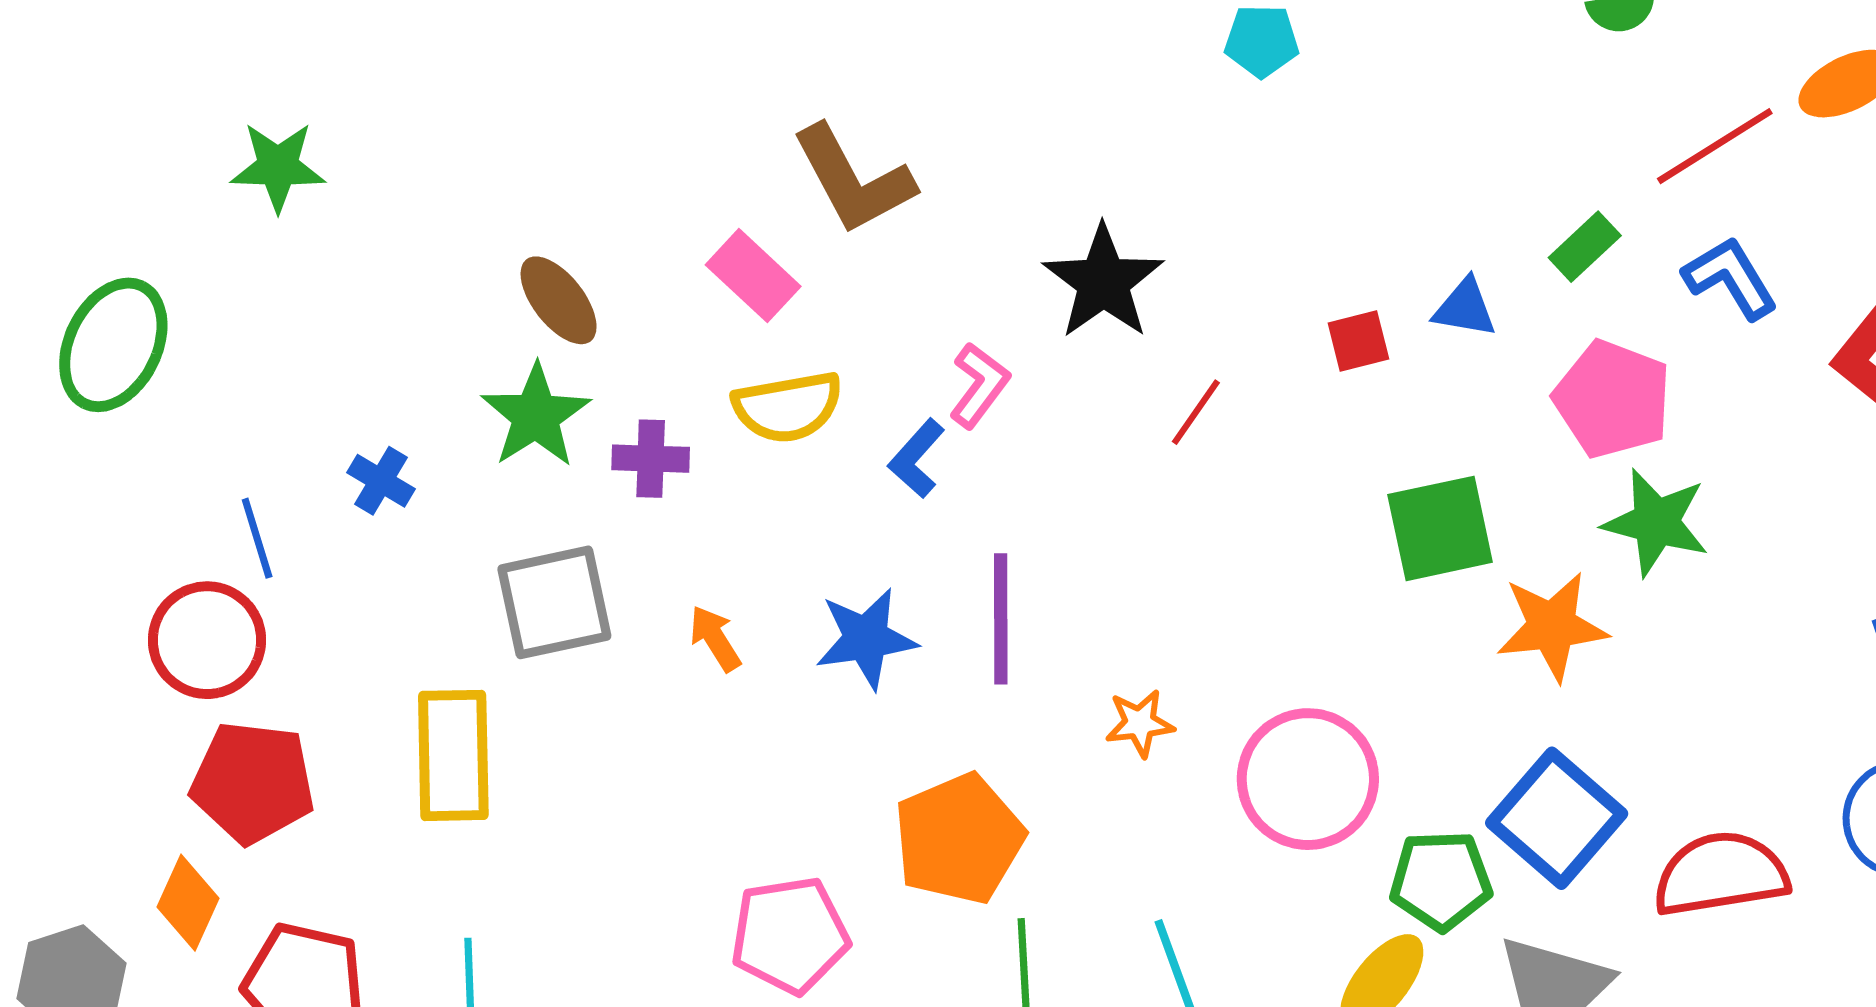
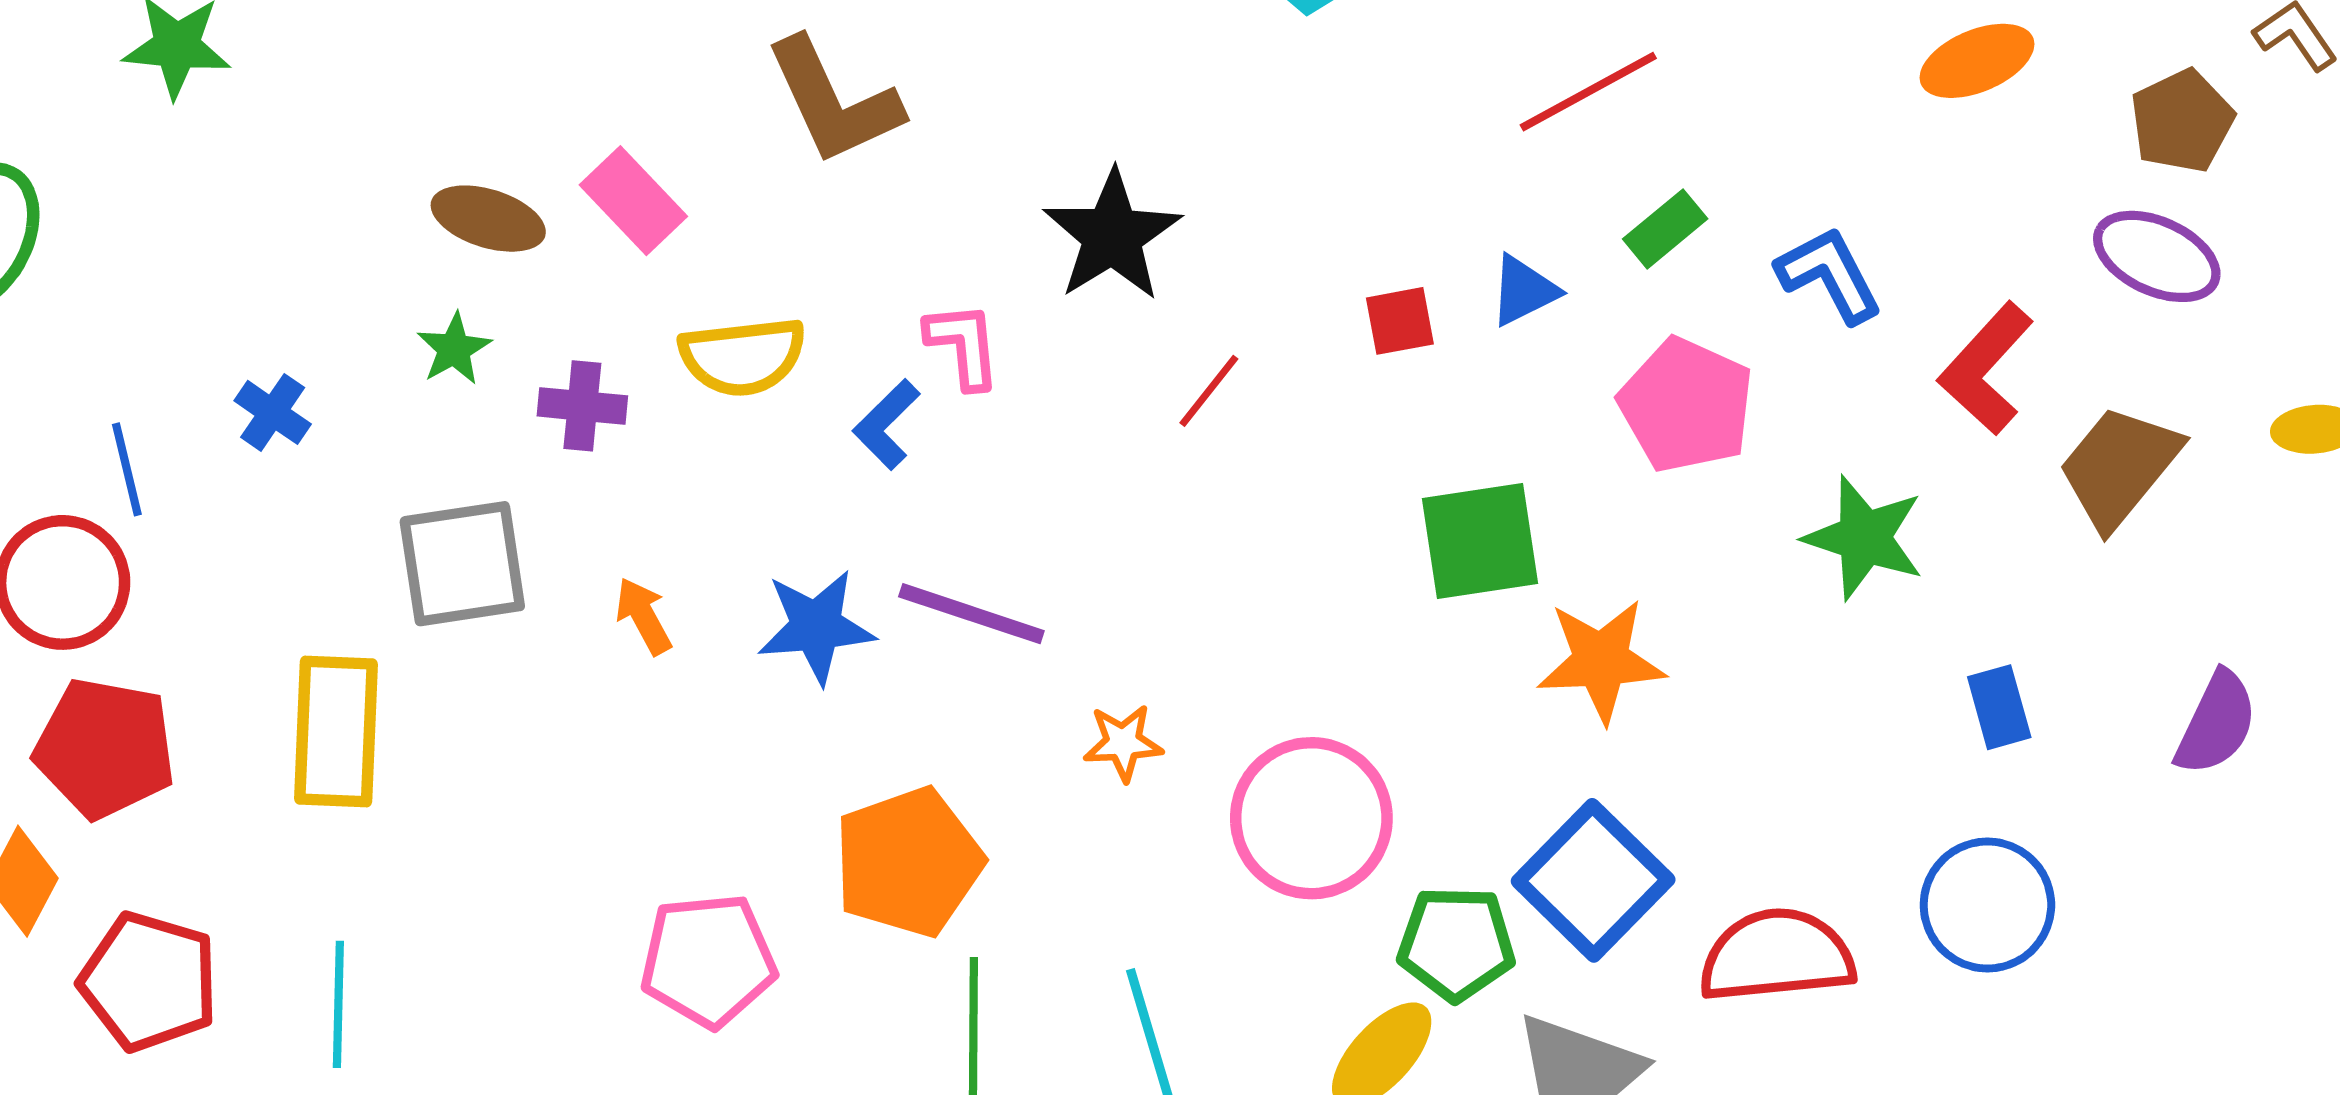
red line: (1715, 146) -> (1588, 92), moved
pink rectangle: (753, 276) -> (633, 201), moved
brown ellipse: (559, 300) -> (488, 219), turned -38
blue triangle: (1465, 308) -> (1524, 291), turned -40
pink L-shape: (979, 385) -> (963, 345), turned -46
green star: (536, 416) -> (454, 349), size x0.6
green star: (1656, 522) -> (1864, 538), moved
purple line: (1001, 619) -> (971, 614), turned -75

